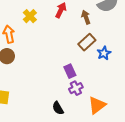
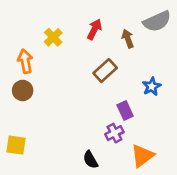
brown rectangle: (87, 42) -> (105, 71), moved
purple rectangle: (70, 71) -> (125, 110), moved

